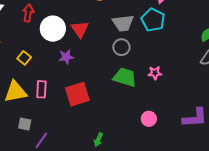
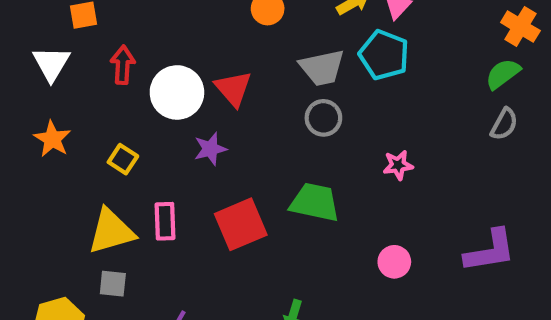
green trapezoid: (125, 77) -> (315, 202), moved
gray square: (25, 124) -> (113, 284), moved

